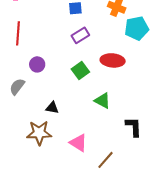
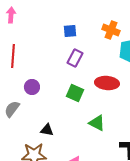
purple rectangle: (80, 35) -> (75, 58), turned -30
green square: (80, 71) -> (75, 93), turned -30

